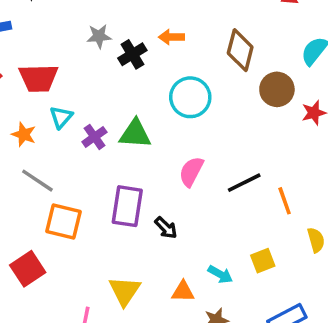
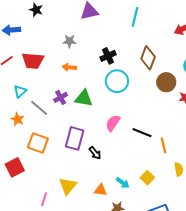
orange arrow: (171, 37) -> (69, 67), moved
black cross: (132, 54) -> (108, 56), moved
cyan triangle: (61, 117) -> (20, 91), moved
orange star: (24, 134) -> (18, 119), moved
gray line: (37, 181) -> (39, 108), moved
black line: (244, 183) -> (142, 133), turned 42
yellow square: (263, 261) -> (147, 178), turned -32

